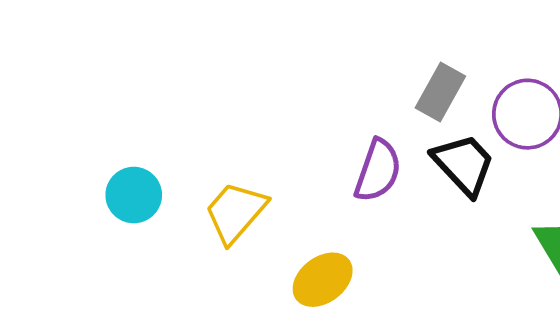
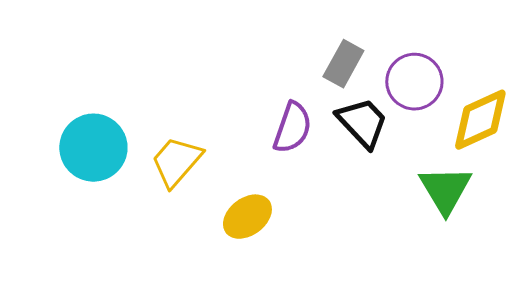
cyan circle: (134, 195) -> (93, 148), size x1.5

